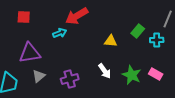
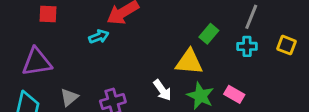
cyan cross: (157, 40) -> (247, 46), moved
yellow triangle: (111, 41) -> (189, 62), moved, size x1.5
purple triangle: (30, 53) -> (37, 62), moved

